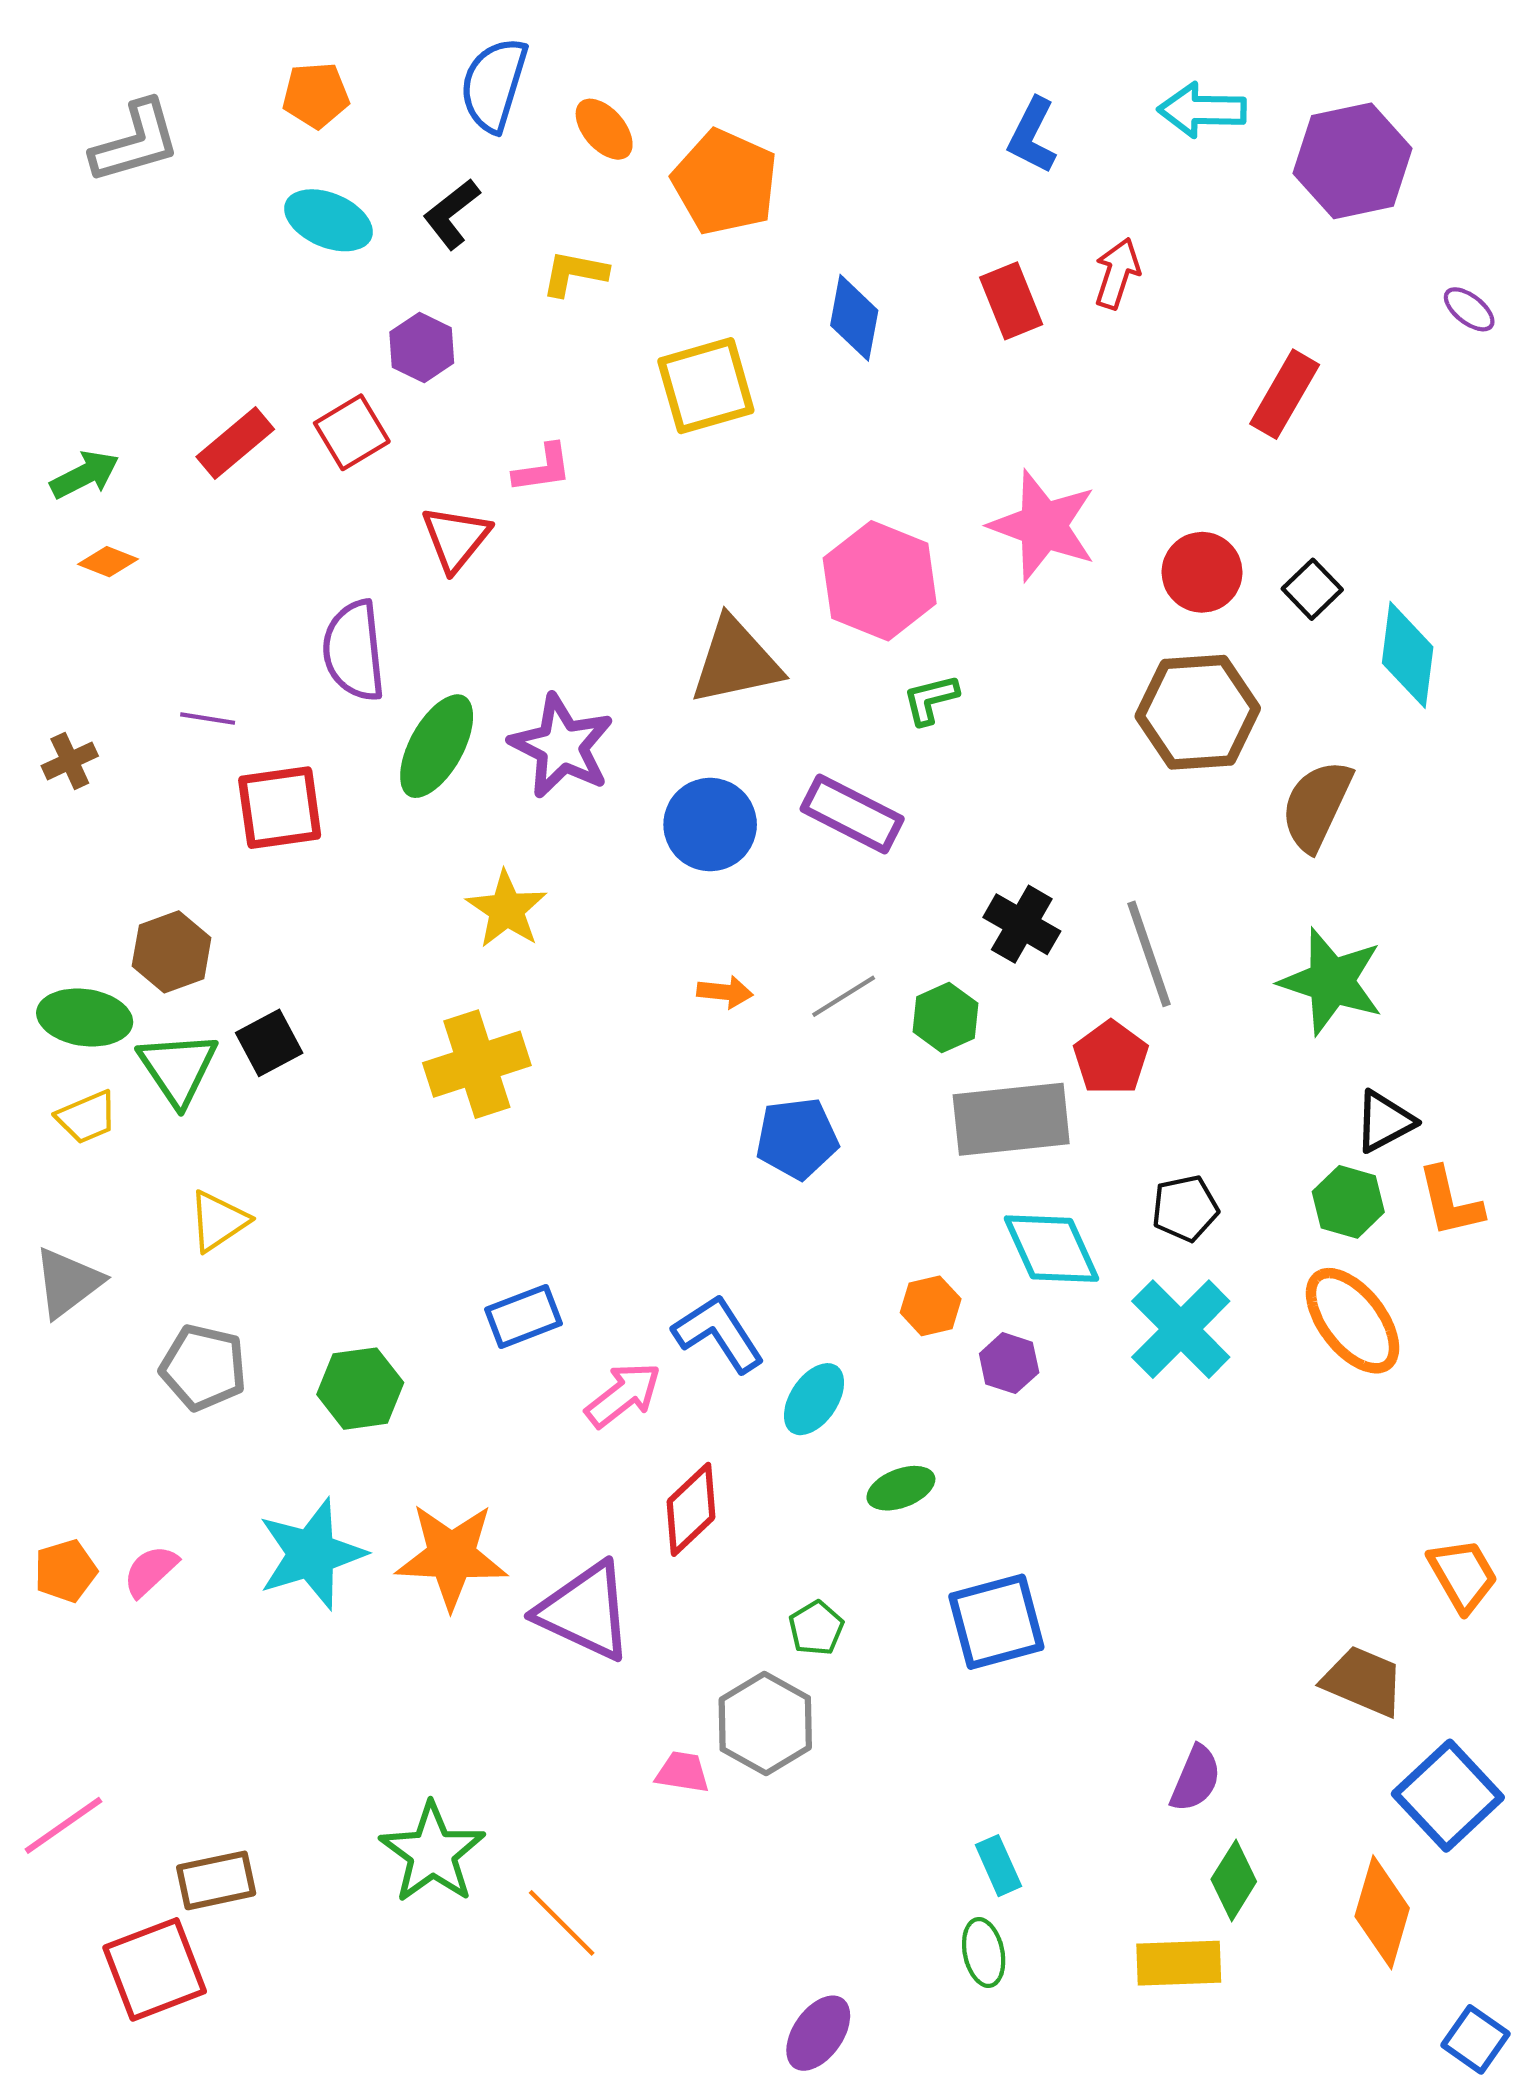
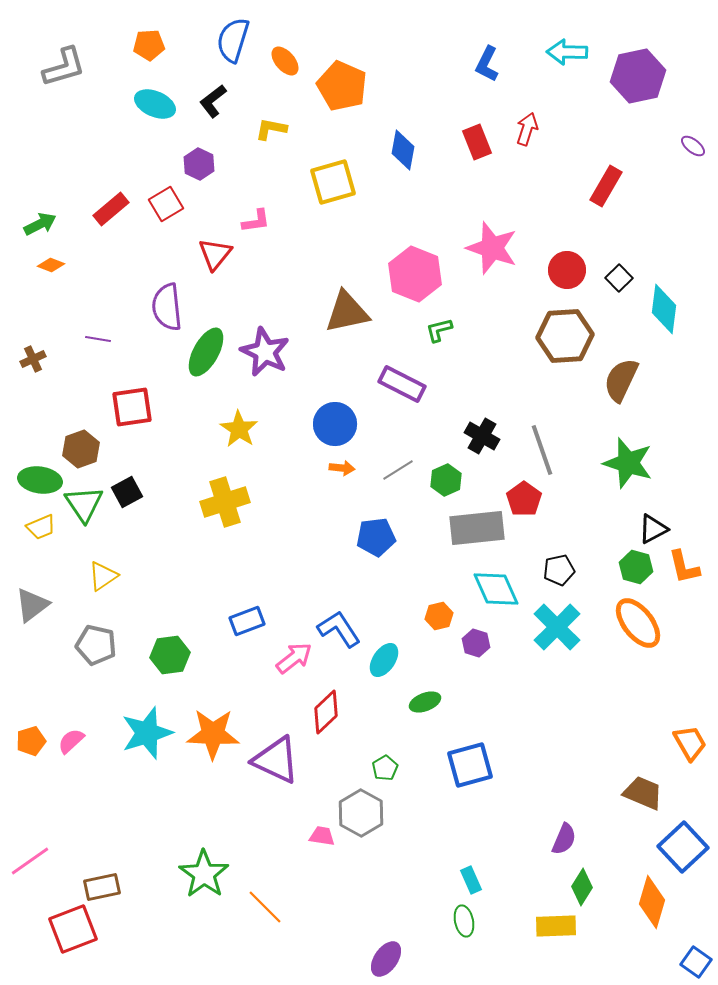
red square: (280, 808) -> (132, 407), moved
blue circle: (710, 825) -> (335, 424), moved

